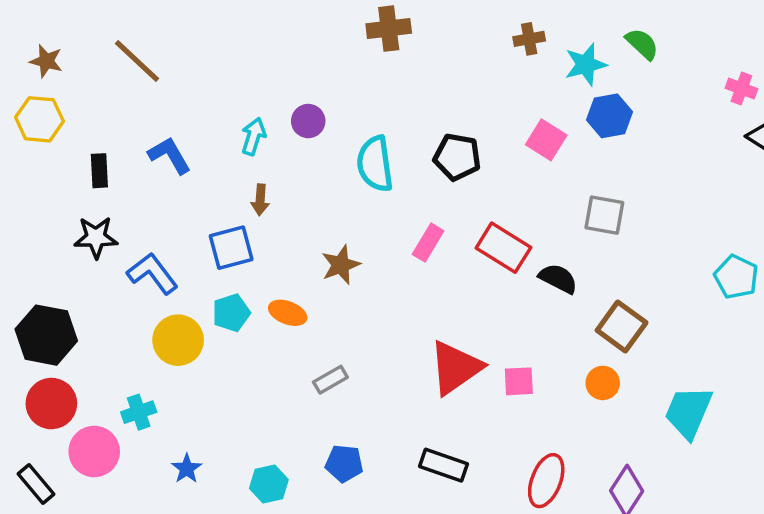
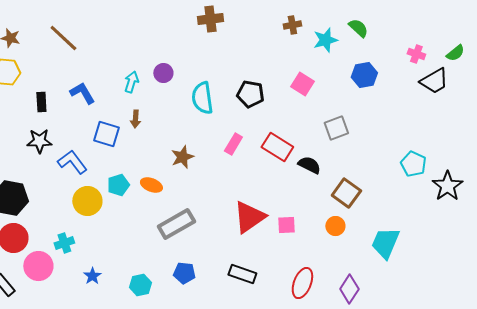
blue hexagon: (610, 116) -> (364, 75), moved
gray square: (604, 215) -> (336, 128), turned -30
blue square: (231, 248) -> (106, 134), moved, turned 32
gray rectangle: (330, 380) -> (176, 224), size x1.8

